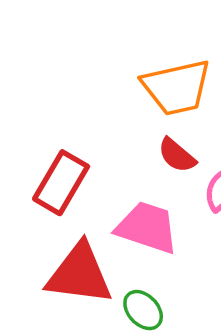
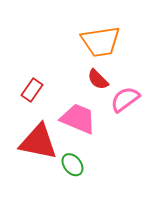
red rectangle: (61, 183) -> (32, 90), size x0.7

